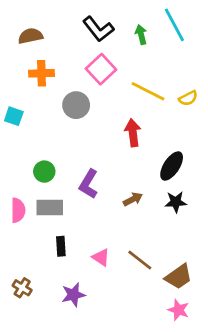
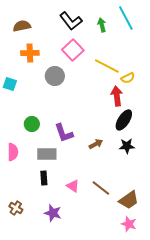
yellow semicircle: (188, 98) -> (128, 78), moved
red arrow: (133, 133) -> (117, 96), moved
purple L-shape: (89, 184) -> (64, 133), turned -50
gray rectangle: (50, 208) -> (47, 154), moved
purple star: (73, 295) -> (53, 213), turned 30

